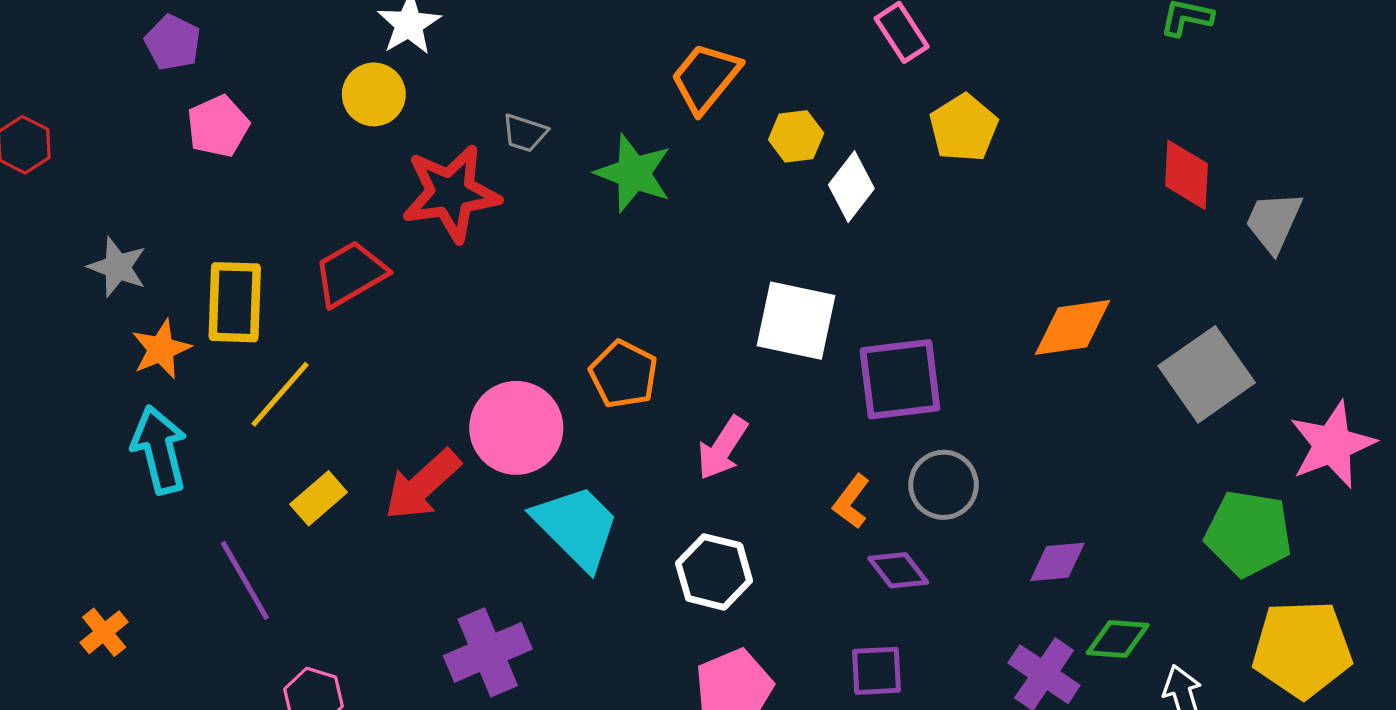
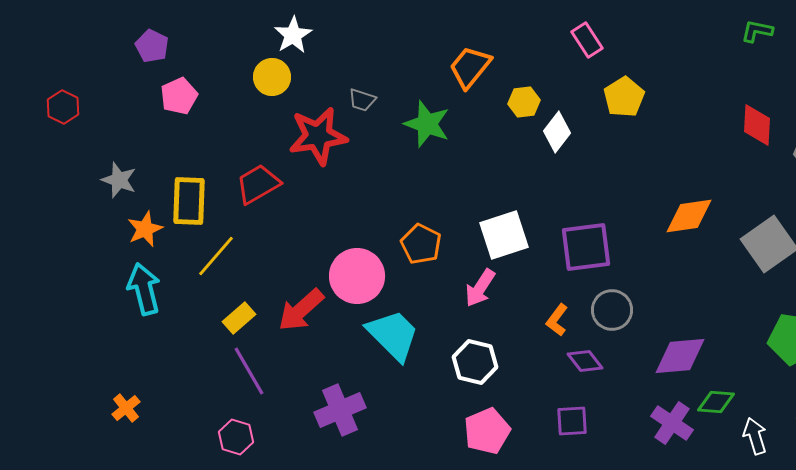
white square: (796, 321) -> (504, 235), moved, turned -30
purple diamond: (1057, 562) -> (680, 356), size x1.5
purple line: (245, 580) -> (249, 371), moved
orange cross: (104, 632) -> (126, 408), moved

